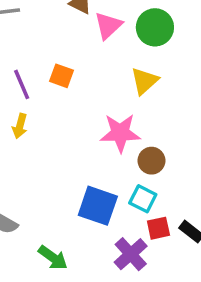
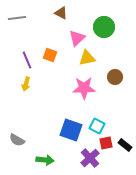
pink triangle: (108, 26) -> (77, 38), moved
yellow triangle: (145, 81) -> (87, 58), moved, turned 30
brown circle: (151, 161) -> (115, 77), moved
green arrow: (53, 258) -> (45, 160), turned -30

